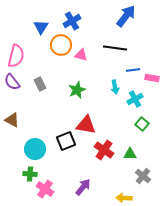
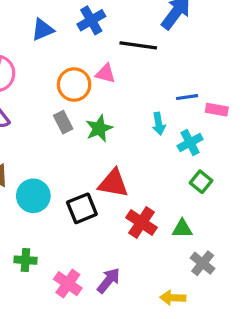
blue triangle: (41, 27) -> (43, 30), turned 35
orange circle: (61, 45) -> (74, 85), moved
black line: (115, 48) -> (138, 45), moved
gray rectangle: (40, 84) -> (63, 122), moved
cyan circle: (35, 149) -> (33, 196), moved
pink cross: (45, 189) -> (68, 284), moved

